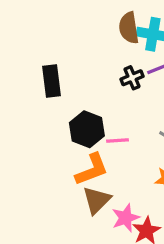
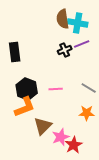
black hexagon: (87, 129) -> (27, 89), moved
orange L-shape: (92, 170) -> (25, 107), moved

